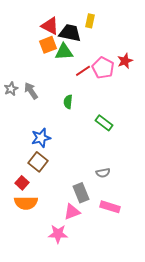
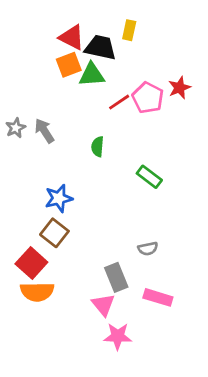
red square: (22, 183) -> (31, 263), size x1.5
pink triangle: (72, 212) -> (103, 305), turned -48
pink star: (58, 234) -> (118, 336), moved

